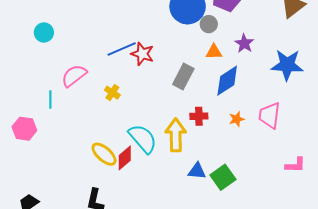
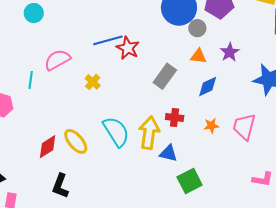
blue diamond: (227, 81) -> (208, 87), size x0.7
red diamond: (125, 158) -> (48, 147), moved
blue triangle: (197, 171) -> (168, 153), moved

